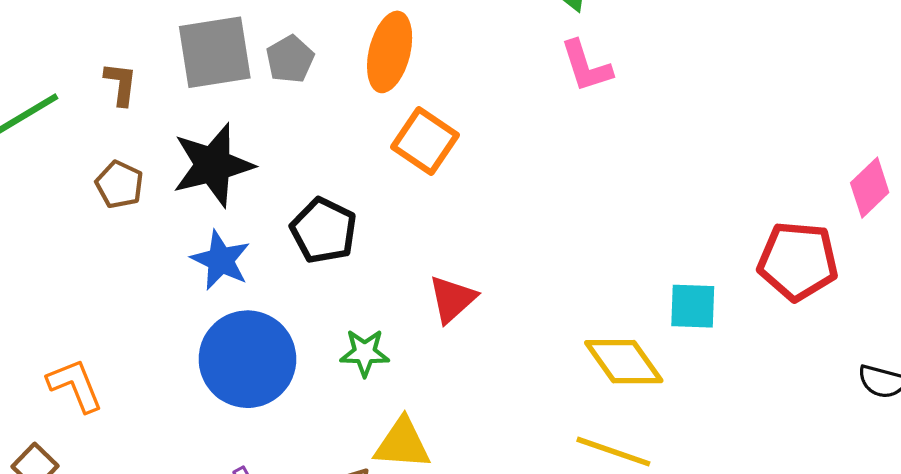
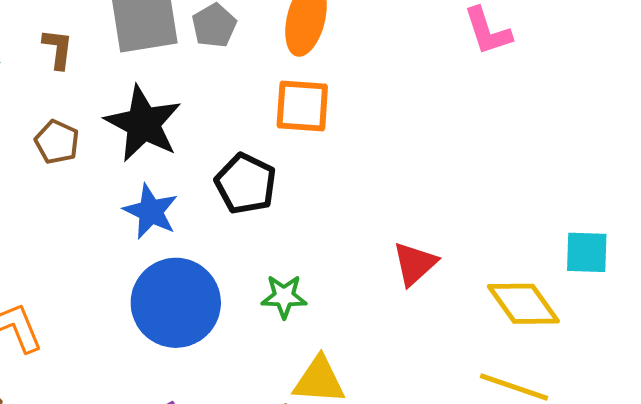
orange square: (425, 141) -> (302, 106), moved, turned -30
black star: (213, 165) -> (143, 124), turned -30
red triangle: (452, 299) -> (415, 264), moved

